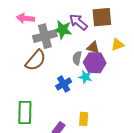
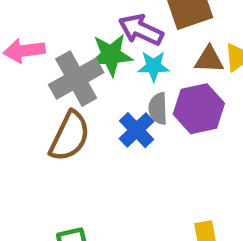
brown triangle: (93, 47) -> (209, 60), moved
cyan star: (85, 77) -> (154, 66), moved
blue cross: (64, 84) -> (137, 130), moved

